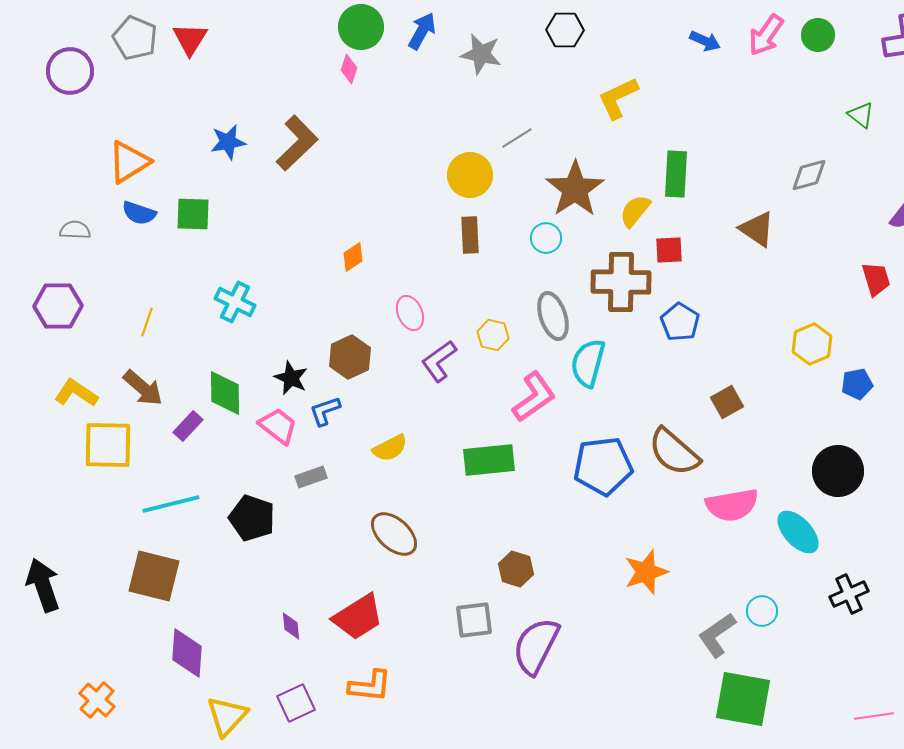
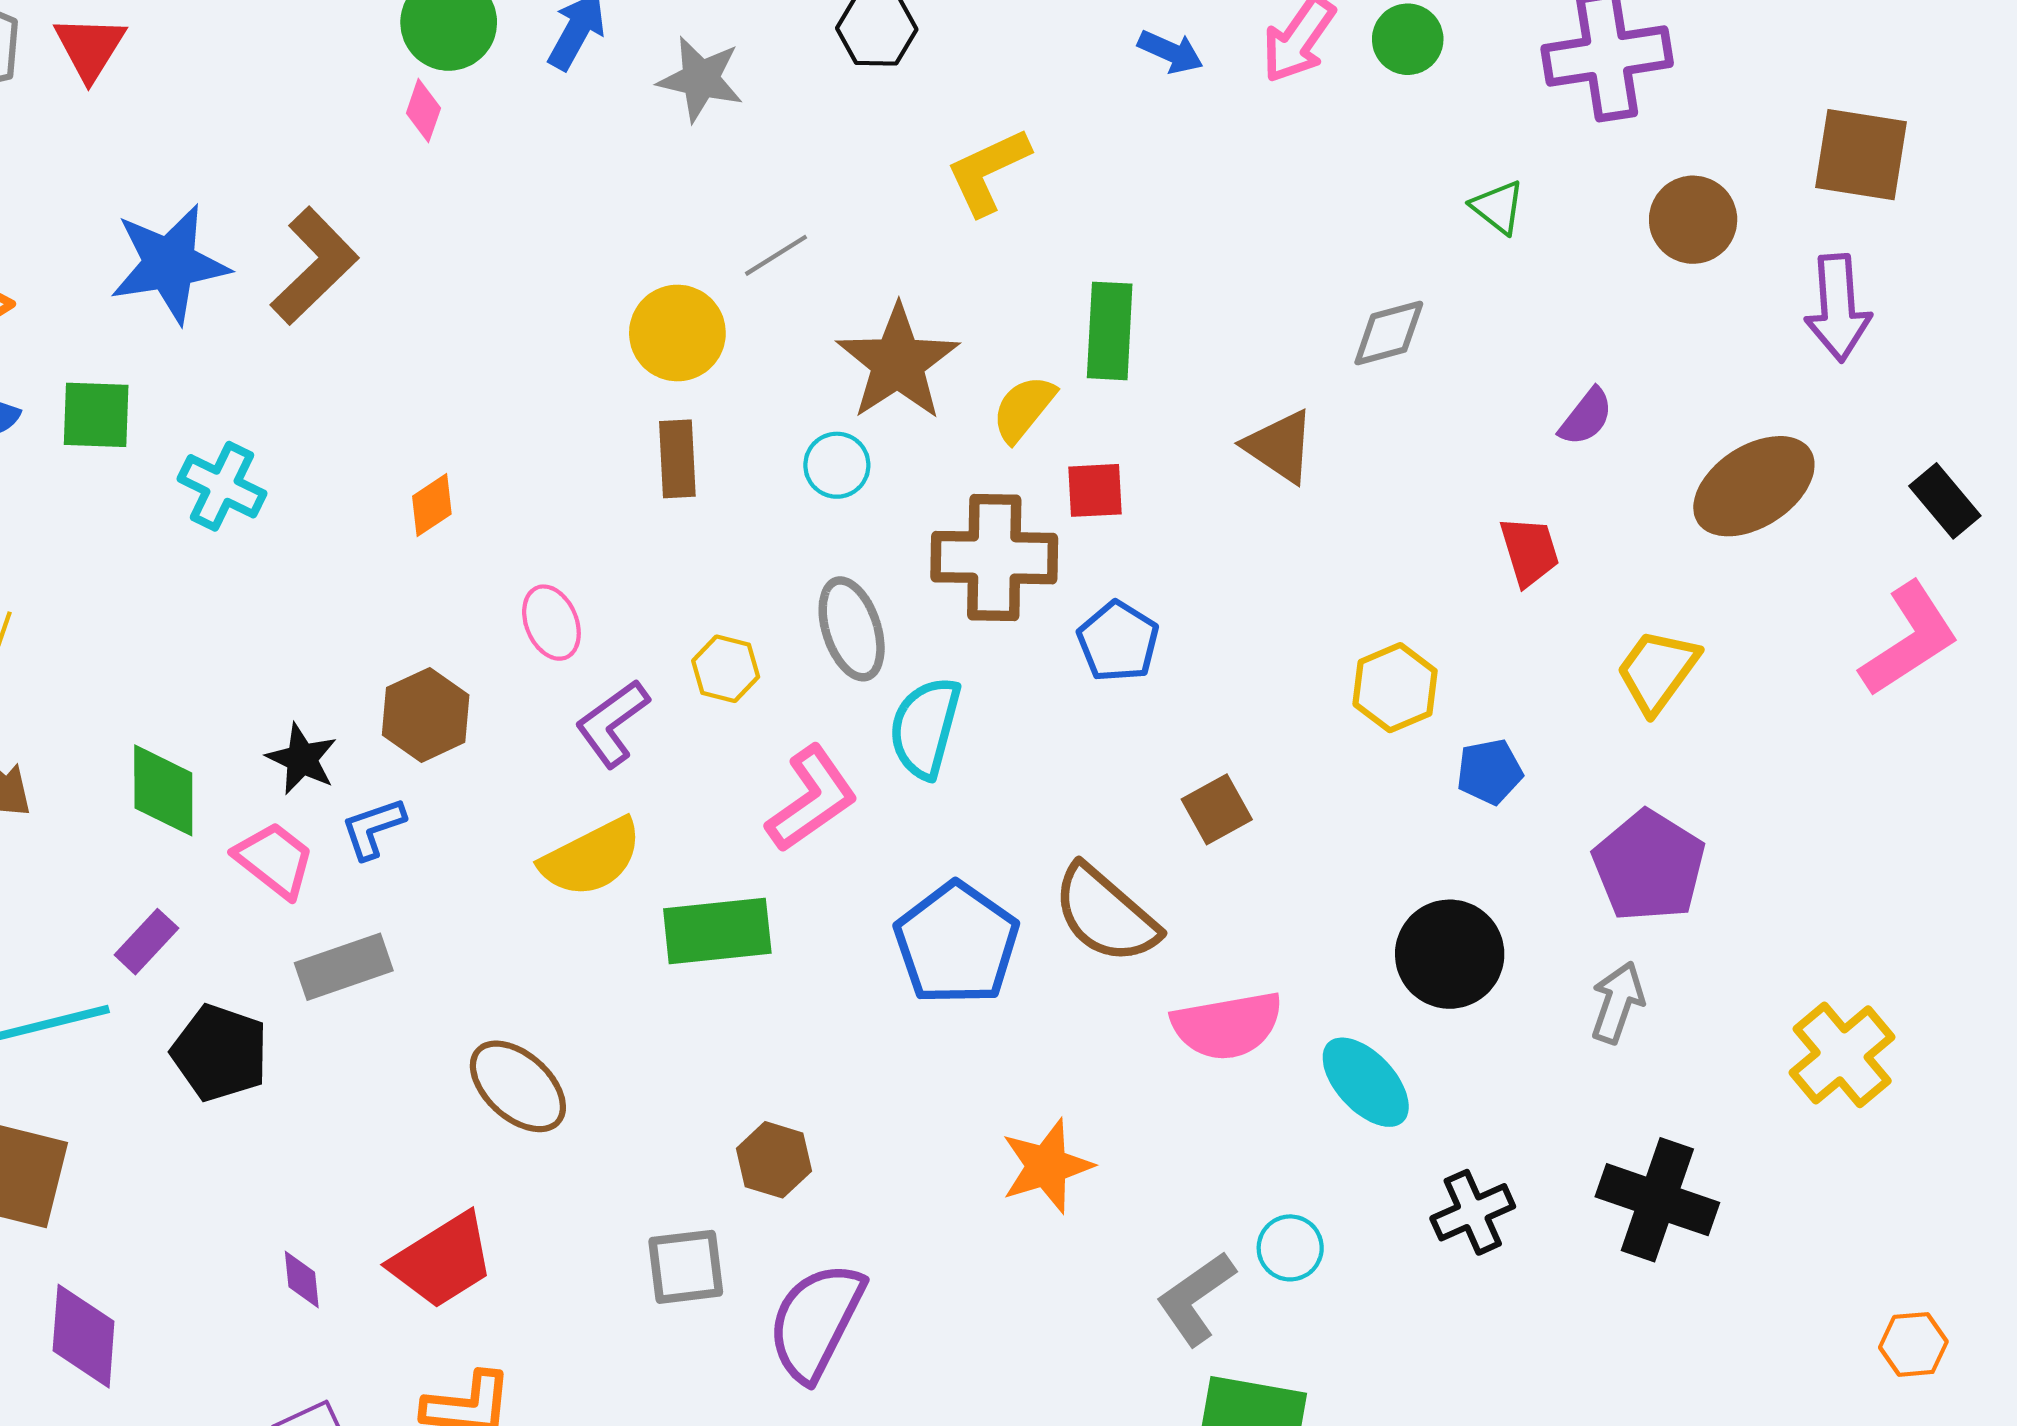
blue star: (228, 142) -> (170, 264), size x1.6
cyan cross: (235, 302) -> (222, 486), moved
purple rectangle: (188, 426) -> (146, 942), moved
yellow semicircle: (390, 448) -> (591, 858), moved, size x1.4
blue pentagon: (603, 466) -> (956, 944), turned -30
gray rectangle: (311, 477) -> (344, 967), size x1.4

